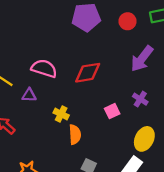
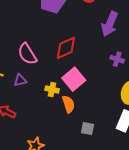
pink semicircle: (44, 68) -> (27, 54), turned -125
pink square: (112, 111) -> (74, 79), moved, size x1.6

